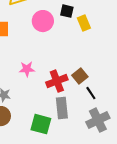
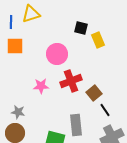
pink circle: (43, 21) -> (57, 54), moved
red cross: (57, 81) -> (71, 81), moved

